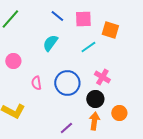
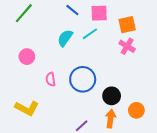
orange square: (110, 30) -> (127, 25), turned -30
cyan line: (88, 47) -> (90, 34), moved
pink cross: (102, 77) -> (127, 46), moved

